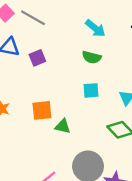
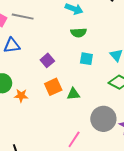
purple square: (37, 58) -> (47, 60), moved
cyan square: (91, 90) -> (86, 59), turned 32

